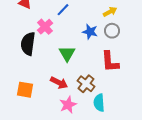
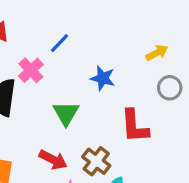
yellow arrow: (110, 12) -> (157, 53), moved
gray circle: (112, 31) -> (170, 88), moved

